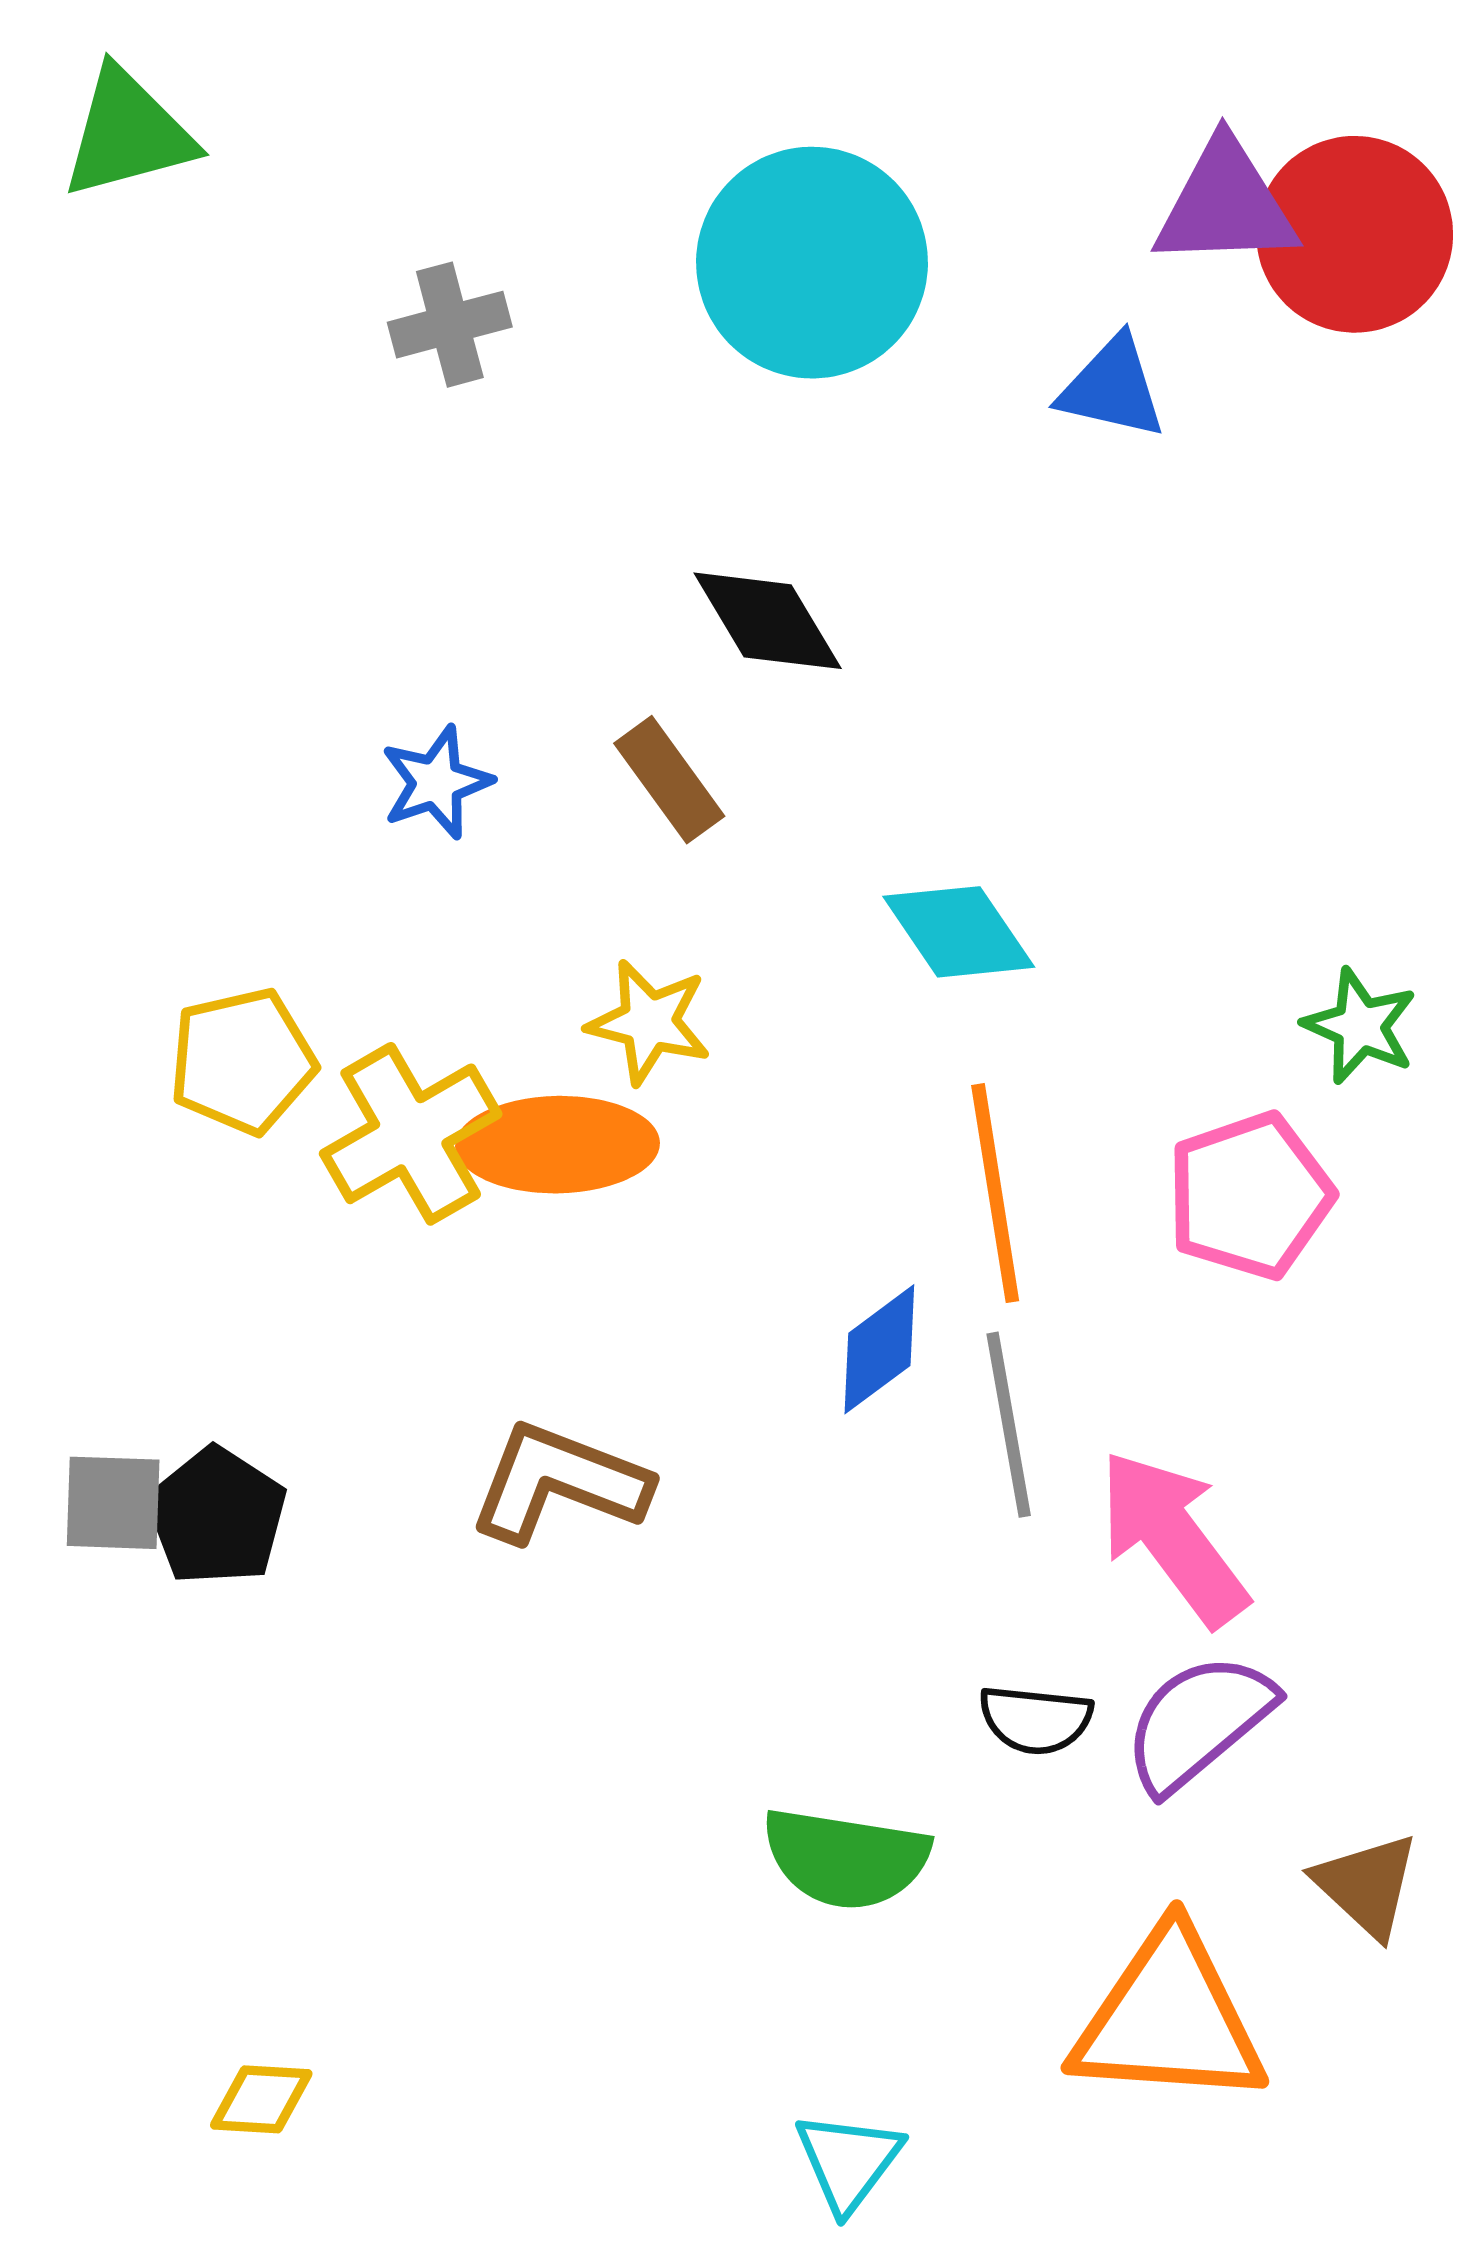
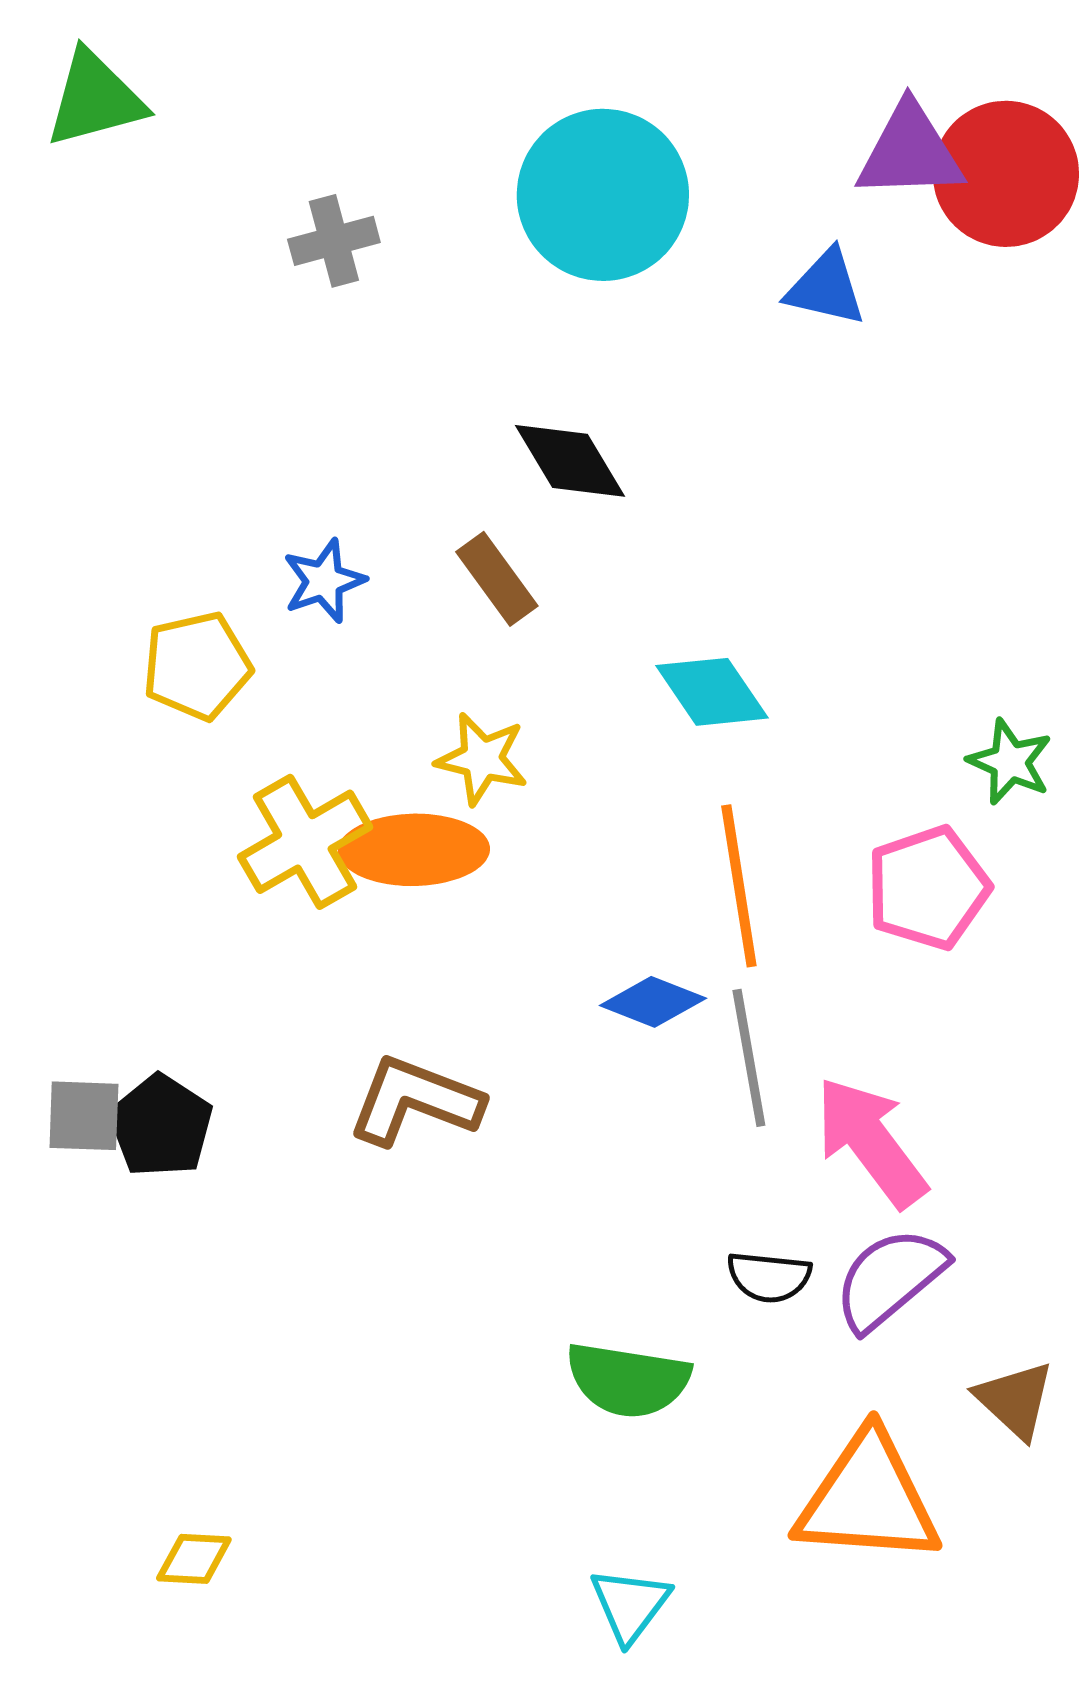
yellow pentagon: (242, 1061) -> (197, 666), moved
blue diamond: (879, 1349) -> (653, 1002), turned 58

